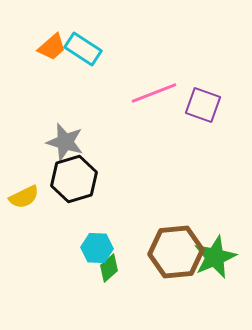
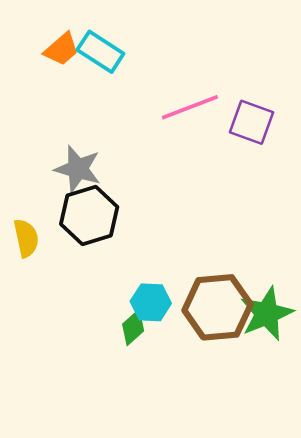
yellow semicircle: (24, 197) -> (26, 238), turned -76
cyan hexagon: (97, 248) -> (151, 302), moved

